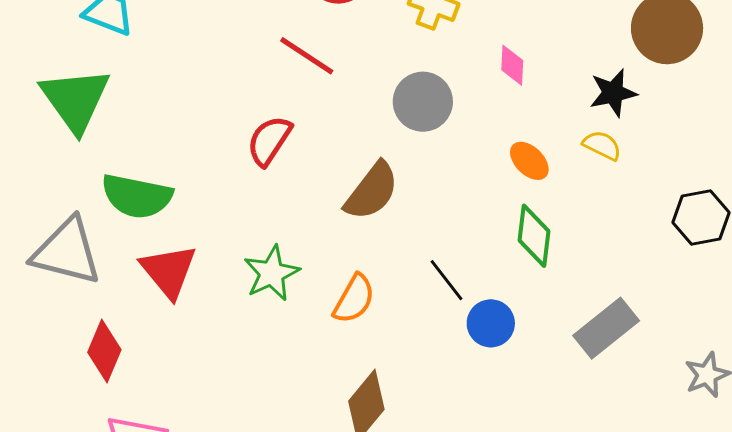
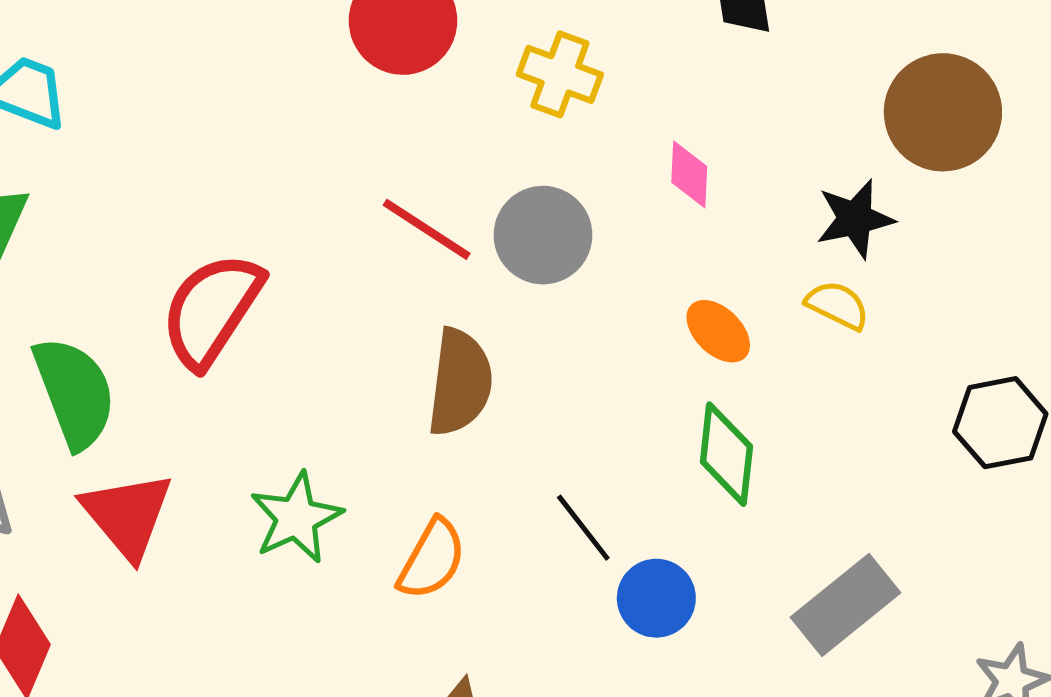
red line: (307, 56) -> (427, 229), moved
red semicircle: (269, 141) -> (212, 310), moved, size x1.4
brown semicircle: (372, 191) -> (460, 382), turned -30
green semicircle: (137, 196) -> (74, 393), turned -122

